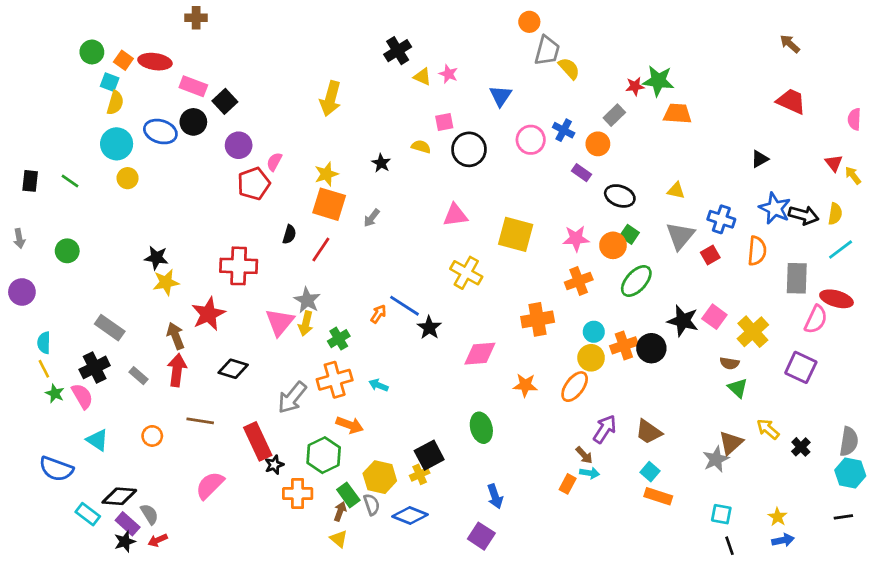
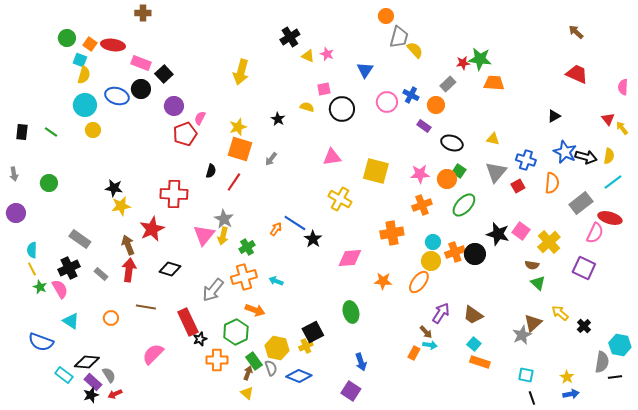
gray rectangle: (797, 278) -> (581, 203), turned 50
gray semicircle: (849, 441) -> (602, 362), moved

